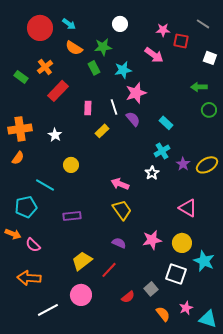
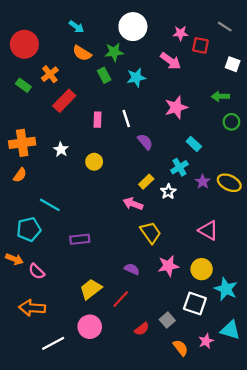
white circle: (120, 24) -> (133, 27), size x1.6
red circle: (40, 28) -> (24, 44), moved
pink star: (136, 93) -> (176, 107), moved
purple semicircle: (133, 119) -> (145, 142), moved
cyan rectangle: (166, 123) -> (194, 144), moved
yellow rectangle: (102, 131) -> (146, 182), moved
yellow circle: (71, 165) -> (94, 162), moved
yellow ellipse: (207, 165) -> (229, 183), turned 55
yellow trapezoid: (122, 210) -> (151, 233), moved
cyan triangle: (208, 319) -> (230, 330), moved

